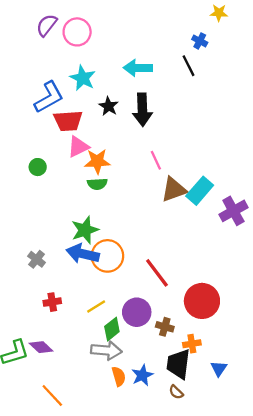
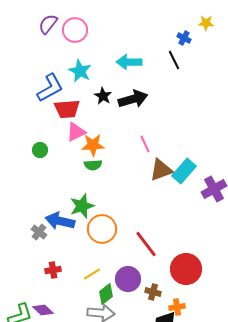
yellow star: (219, 13) -> (206, 23), moved
black arrow: (142, 110) -> (133, 99), turned -104
blue arrow: (83, 254) -> (60, 221), moved

